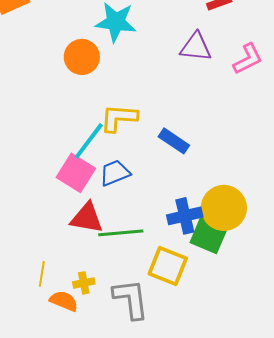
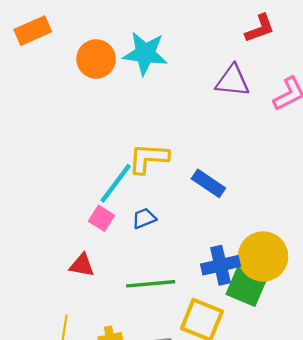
orange circle: (82, 57) -> (96, 59), moved
pink square: (76, 173) -> (102, 218), size x0.6
blue trapezoid: (115, 173) -> (144, 218), size x0.7
red triangle: (87, 218) -> (82, 265), moved, size x0.7

